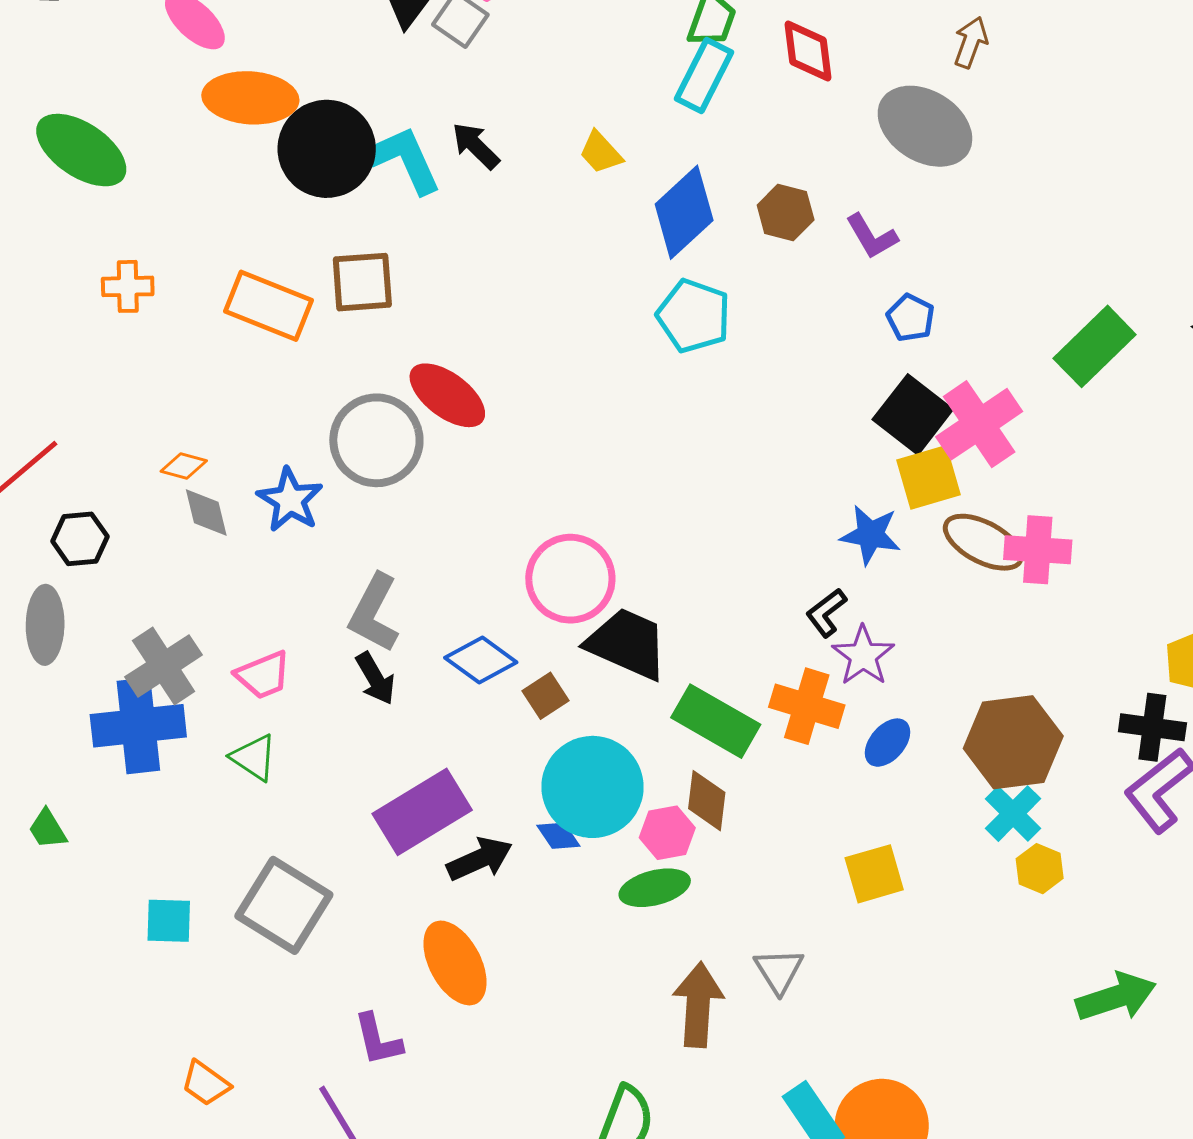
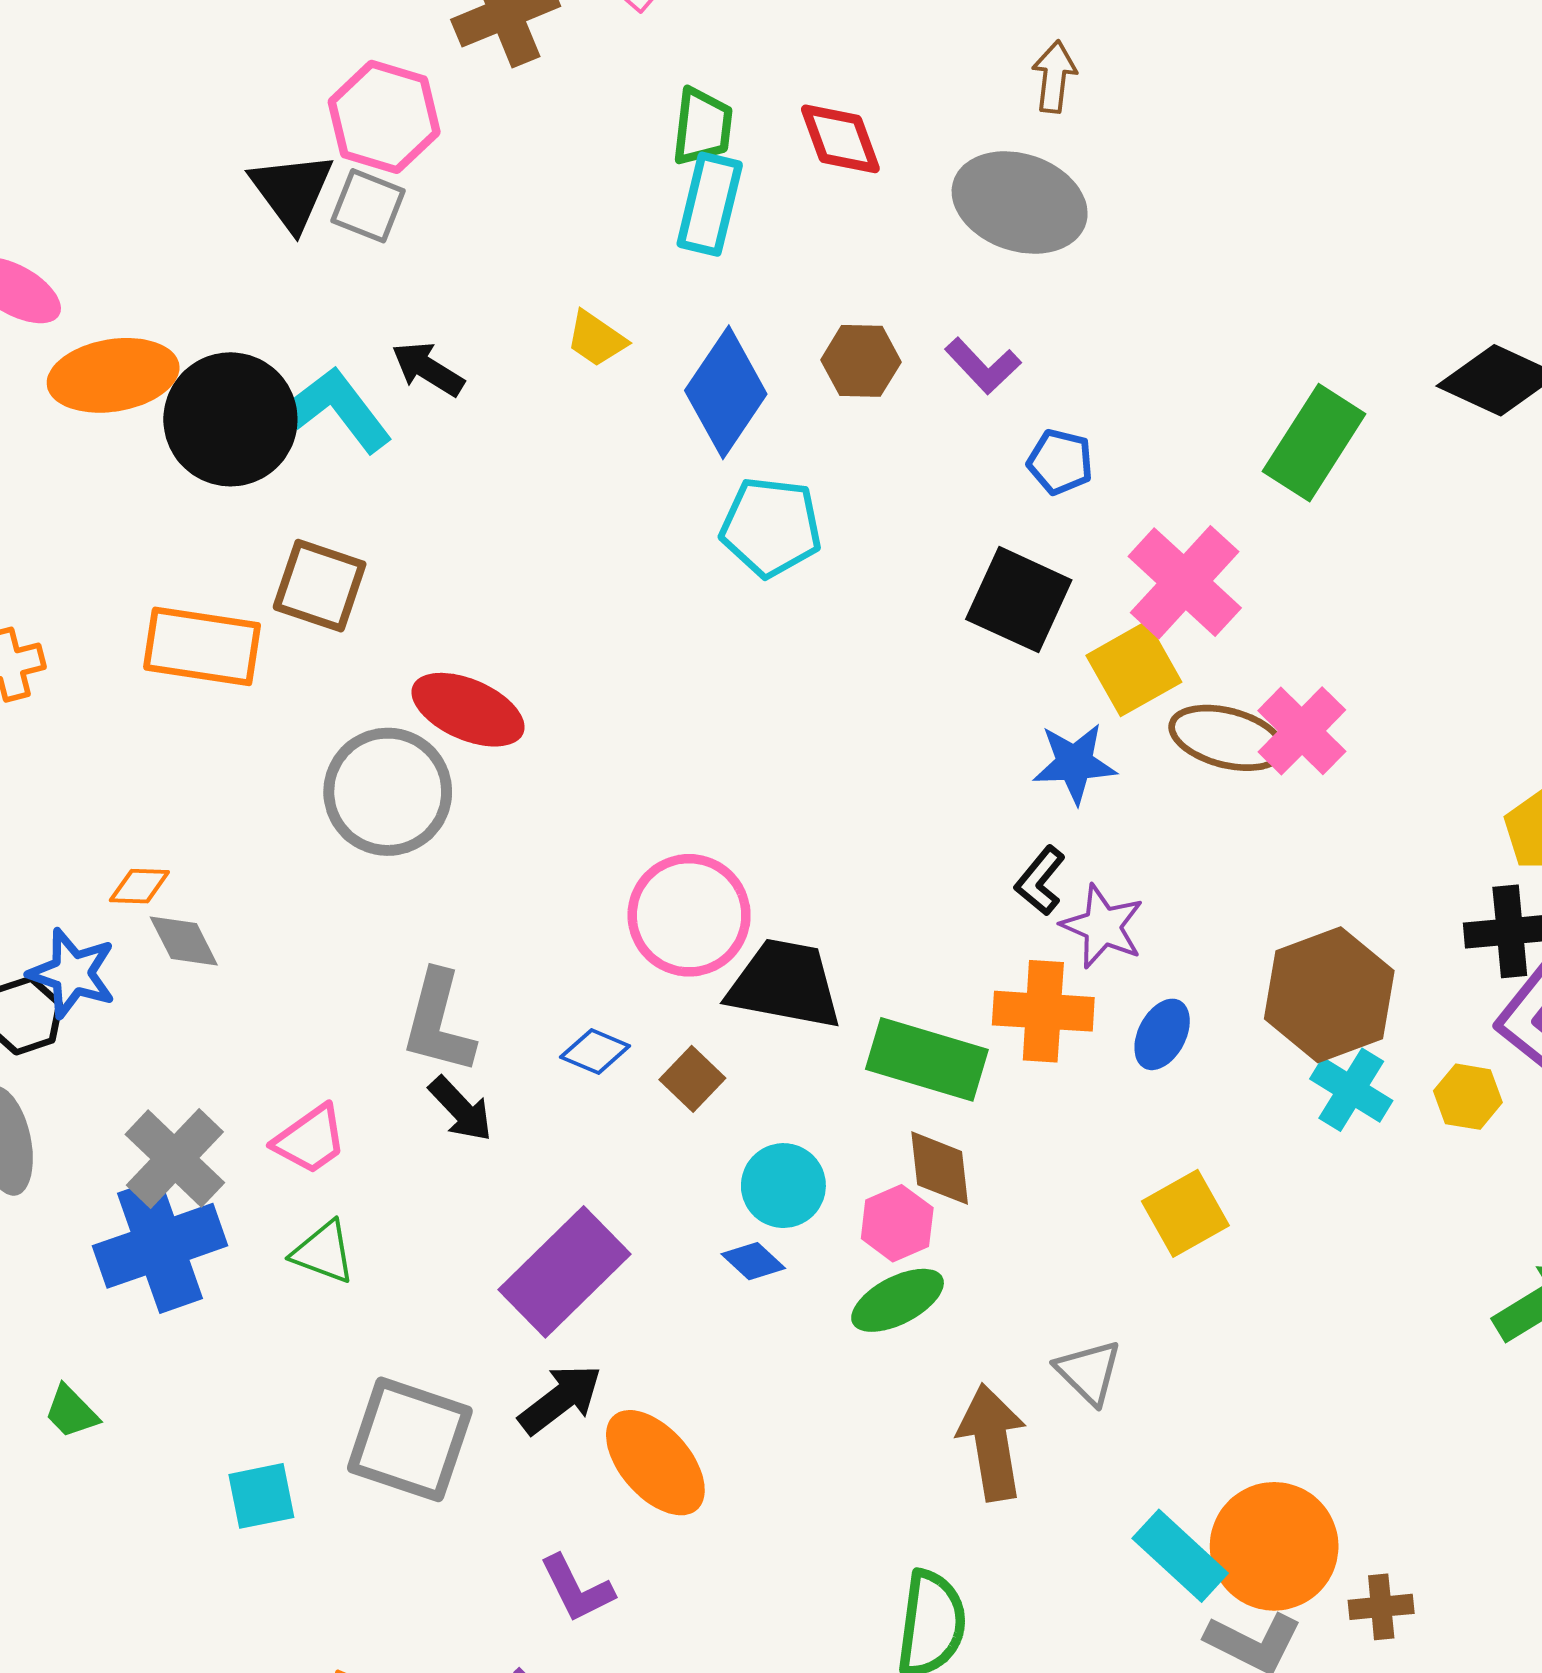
brown square: (362, 282) -> (320, 586), turned 36
black square: (913, 414) -> (1019, 600), moved
blue star: (290, 500) -> (72, 973), moved
pink cross: (1038, 550) -> (1302, 731), turned -36
blue diamond: (481, 660) -> (595, 1052), size x0.7
cyan circle: (593, 787) -> (783, 1186), size x0.6
black arrow: (480, 859) -> (560, 1399), moved
yellow hexagon: (1040, 869) -> (1468, 1097), moved

